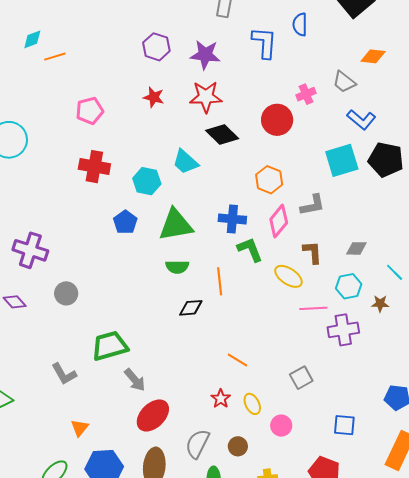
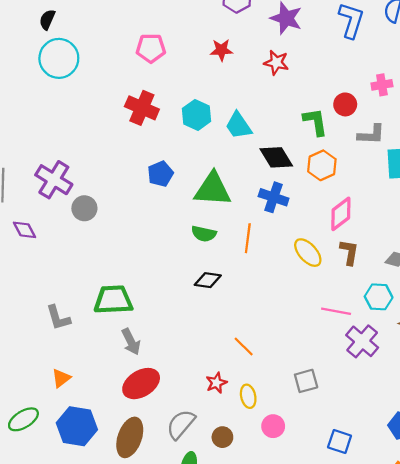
red star: (154, 97) -> (221, 50), turned -30
red star: (206, 97) -> (276, 63), size x0.7
red circle: (277, 120) -> (345, 104), size x0.7
black diamond: (222, 135) -> (276, 157), moved
cyan hexagon: (147, 181) -> (196, 115), moved
gray L-shape: (312, 205) -> (371, 135), moved
pink diamond: (279, 221) -> (341, 214), moved
green L-shape: (250, 250) -> (315, 122), moved
yellow ellipse: (288, 276) -> (308, 253), moved
orange line: (220, 281) -> (248, 238), moved
gray circle: (66, 293) -> (84, 208), moved
purple cross: (343, 330) -> (362, 341), turned 36

